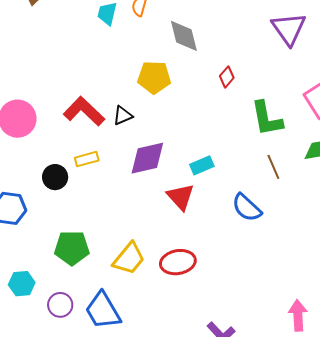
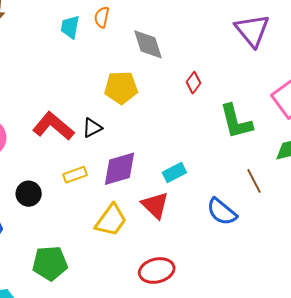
yellow rectangle: (87, 159) -> (75, 175), moved
brown line: (273, 167) -> (254, 181), moved
yellow trapezoid: (129, 259) -> (111, 220), moved

